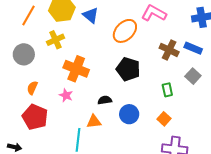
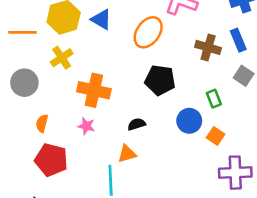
orange line: (29, 16) -> (23, 32), turned 70
blue rectangle: (193, 48) -> (238, 40), turned 54
blue circle: (129, 114) -> (189, 121), moved

